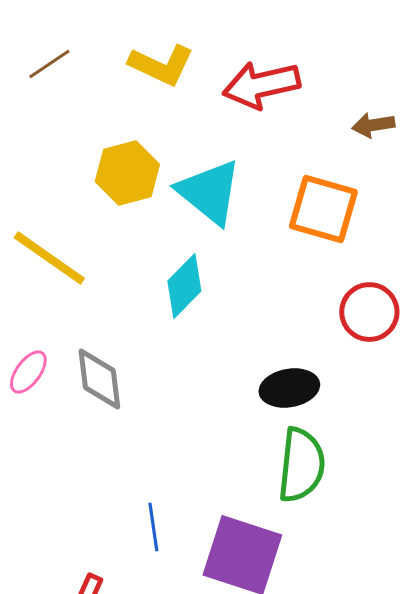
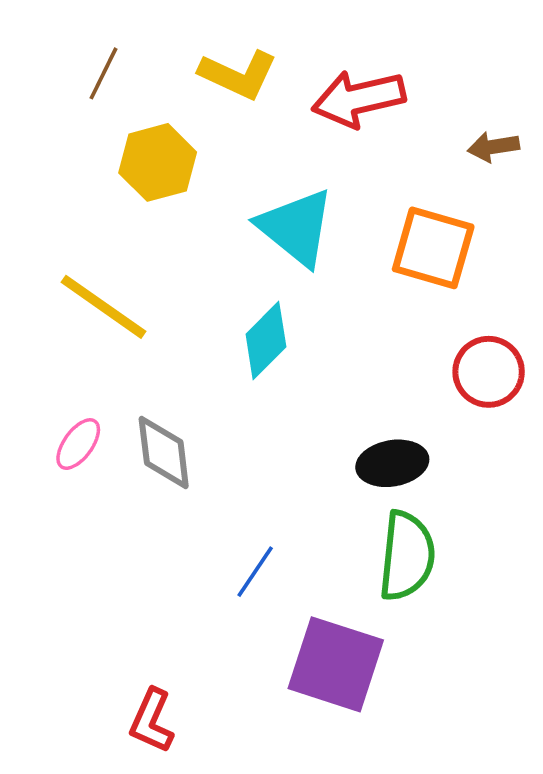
brown line: (49, 64) -> (103, 73), turned -30
yellow hexagon: (127, 173) -> (158, 162), moved
blue line: (153, 527) -> (255, 572), moved, turned 42

